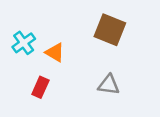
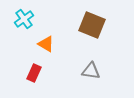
cyan cross: (24, 43) -> (24, 19), moved

